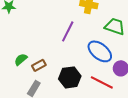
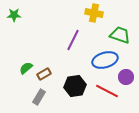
blue ellipse: (100, 51) -> (105, 60), turned -55

